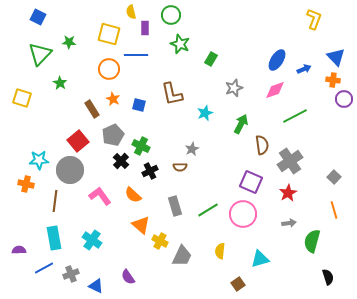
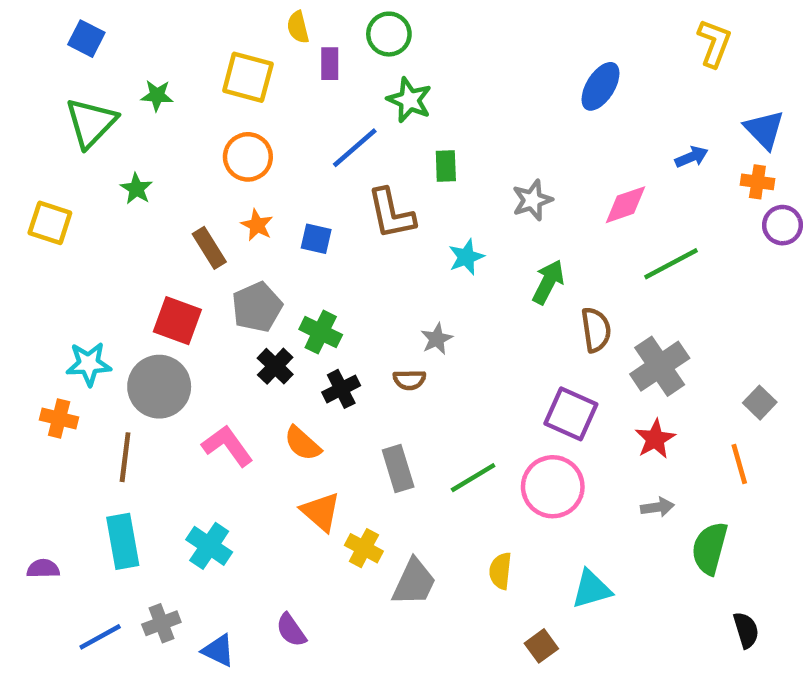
blue line: (136, 55) -> (355, 148), moved, turned -40
green rectangle: (211, 59) -> (446, 166), moved, turned -32
blue ellipse: (277, 60) -> (601, 86), moved
red square: (78, 141) -> (177, 321), turned -30
orange line: (334, 210) -> (739, 464), moved
blue line: (44, 268) -> (100, 637), moved

